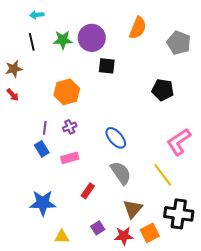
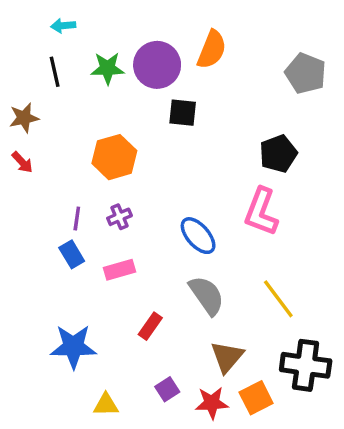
orange semicircle: (138, 28) -> (212, 50), moved
black pentagon: (163, 90) -> (278, 154), turned -30
pink L-shape: (179, 142) -> (261, 212), moved, turned -36

